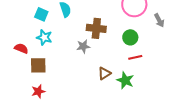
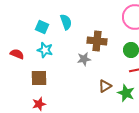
red semicircle: (21, 48) -> (17, 54), moved

